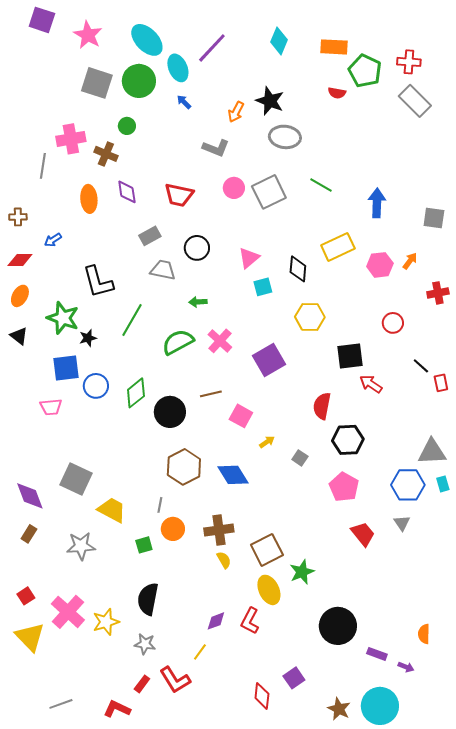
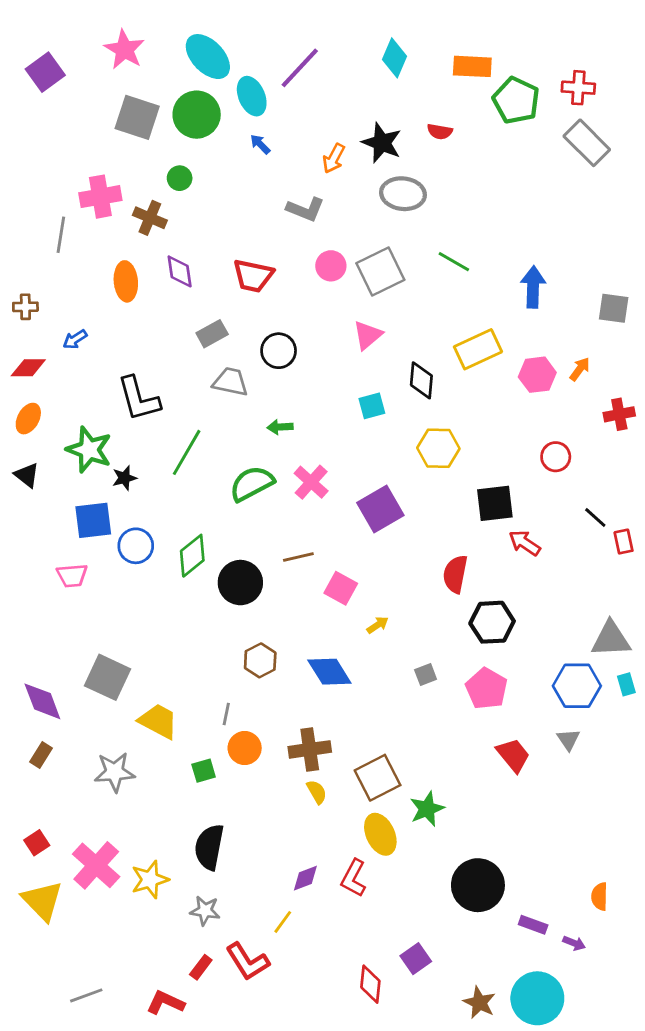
purple square: (42, 20) -> (45, 72), moved, turned 36
red semicircle: (337, 93) -> (440, 132), moved
pink triangle: (249, 258) -> (368, 335), moved
gray square: (300, 458) -> (426, 674), moved, turned 35
brown hexagon: (184, 467) -> (260, 660), size x0.7

